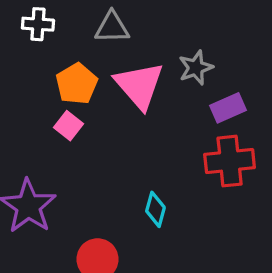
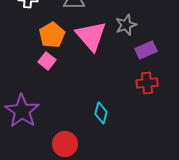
red cross: (230, 161) -> (147, 83), size x0.7

